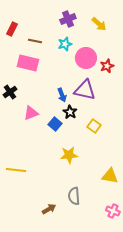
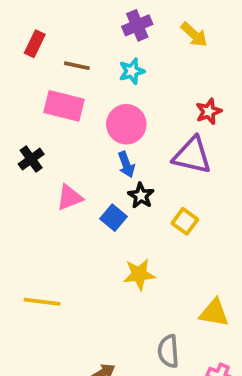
pink circle: (86, 58) -> (126, 124), moved
purple triangle: (85, 90) -> (192, 155), moved
gray semicircle: (74, 196) -> (168, 351), moved

